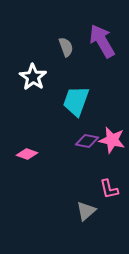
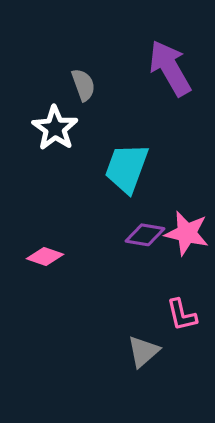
gray semicircle: (66, 47) -> (83, 85), moved

